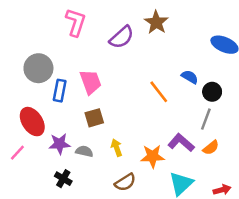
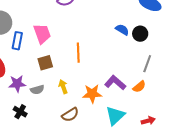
orange line: (159, 92) -> (78, 53), moved, turned 36
black circle: (212, 92) -> (140, 34), moved
gray line: (206, 119) -> (147, 64), moved
gray semicircle: (84, 151) -> (37, 90), turned 152

